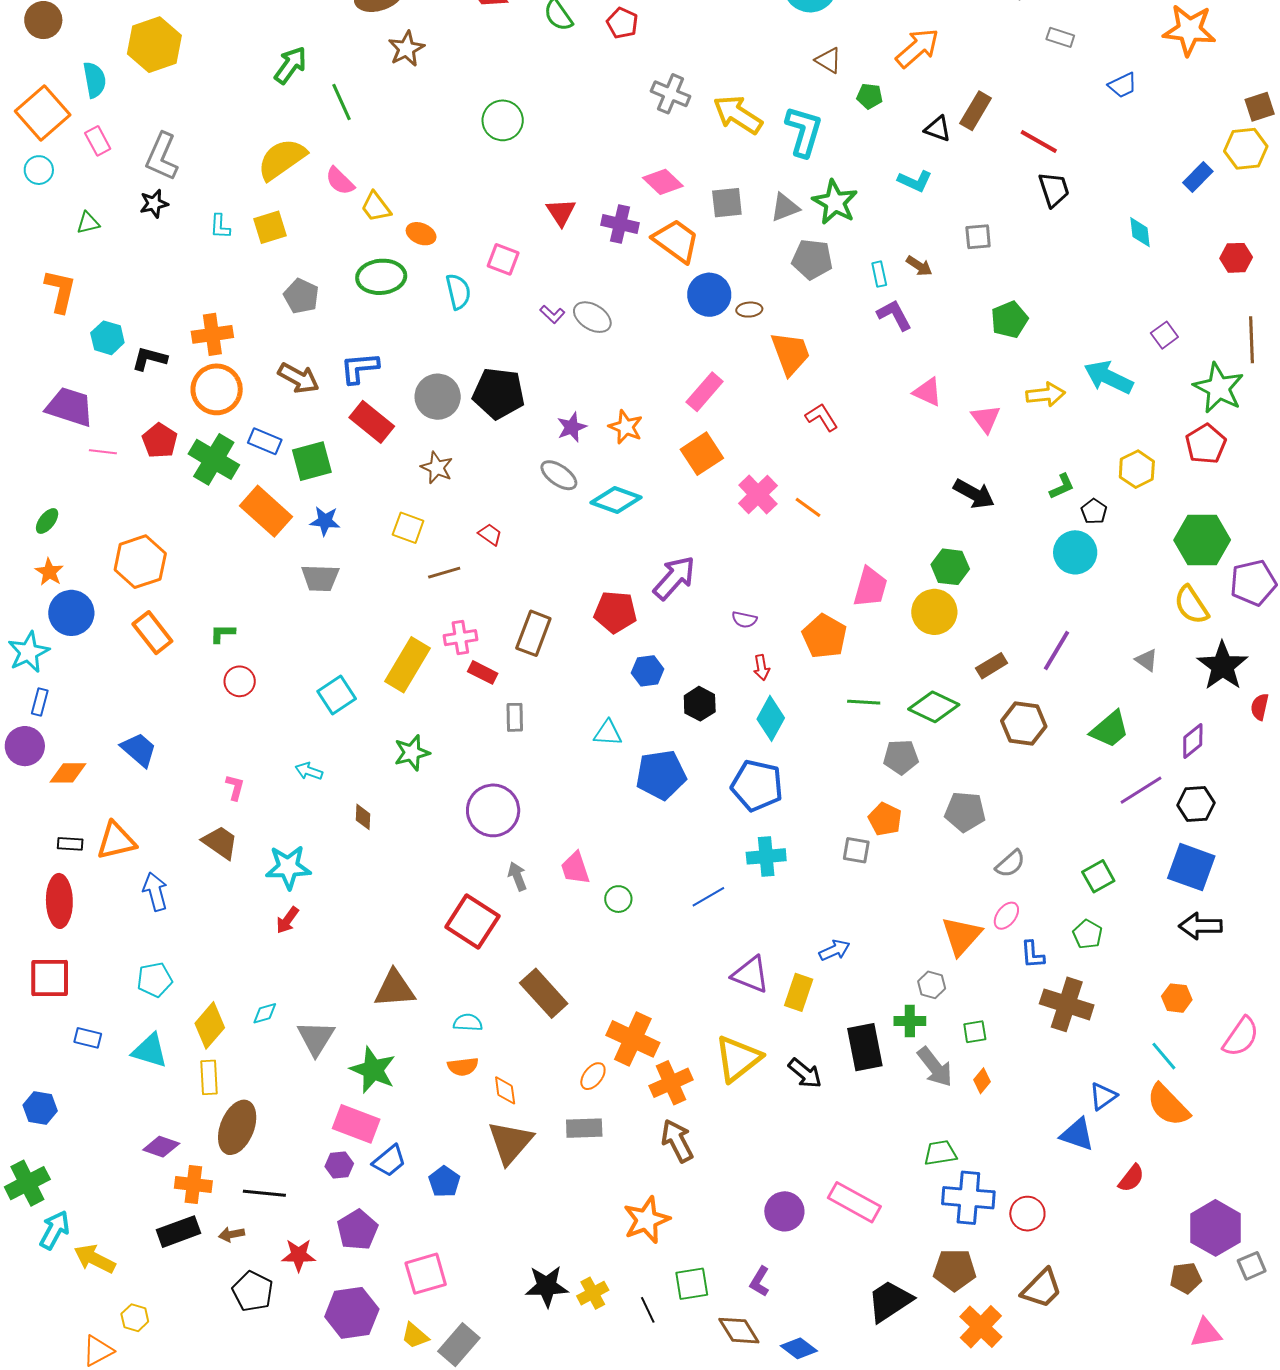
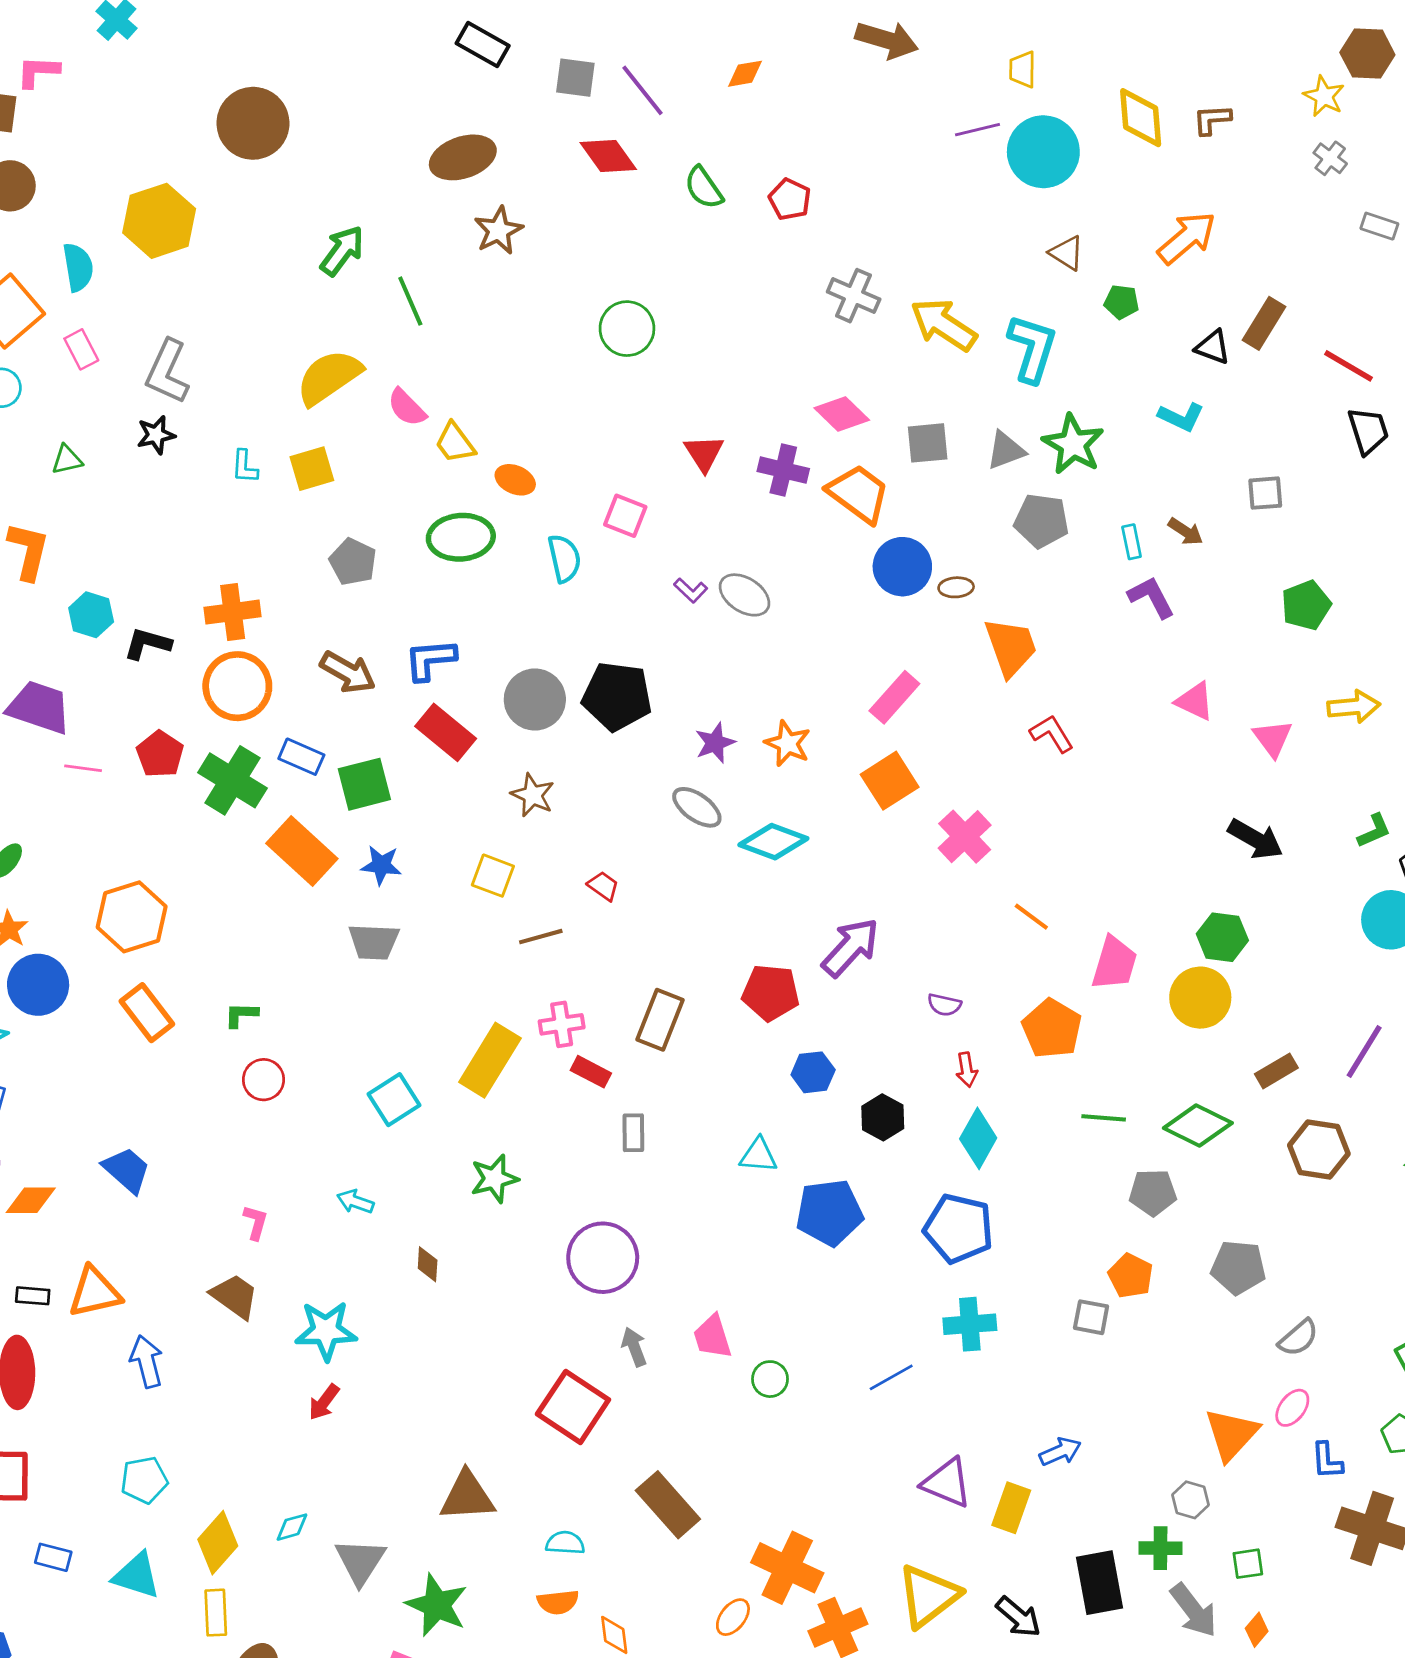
orange line: (808, 507) -> (1031, 917), moved

